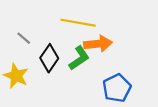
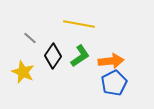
orange arrow: (98, 44) -> (111, 61), moved

